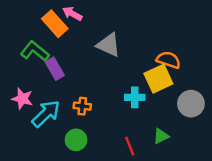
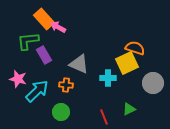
pink arrow: (72, 14) -> (58, 27), moved
gray triangle: (108, 45) -> (79, 64), moved
green L-shape: (35, 51) -> (28, 41), turned -45

